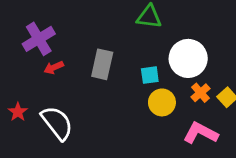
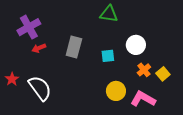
white circle: (188, 58) -> (136, 45), size x0.7
yellow circle: (162, 102) -> (116, 91), moved

